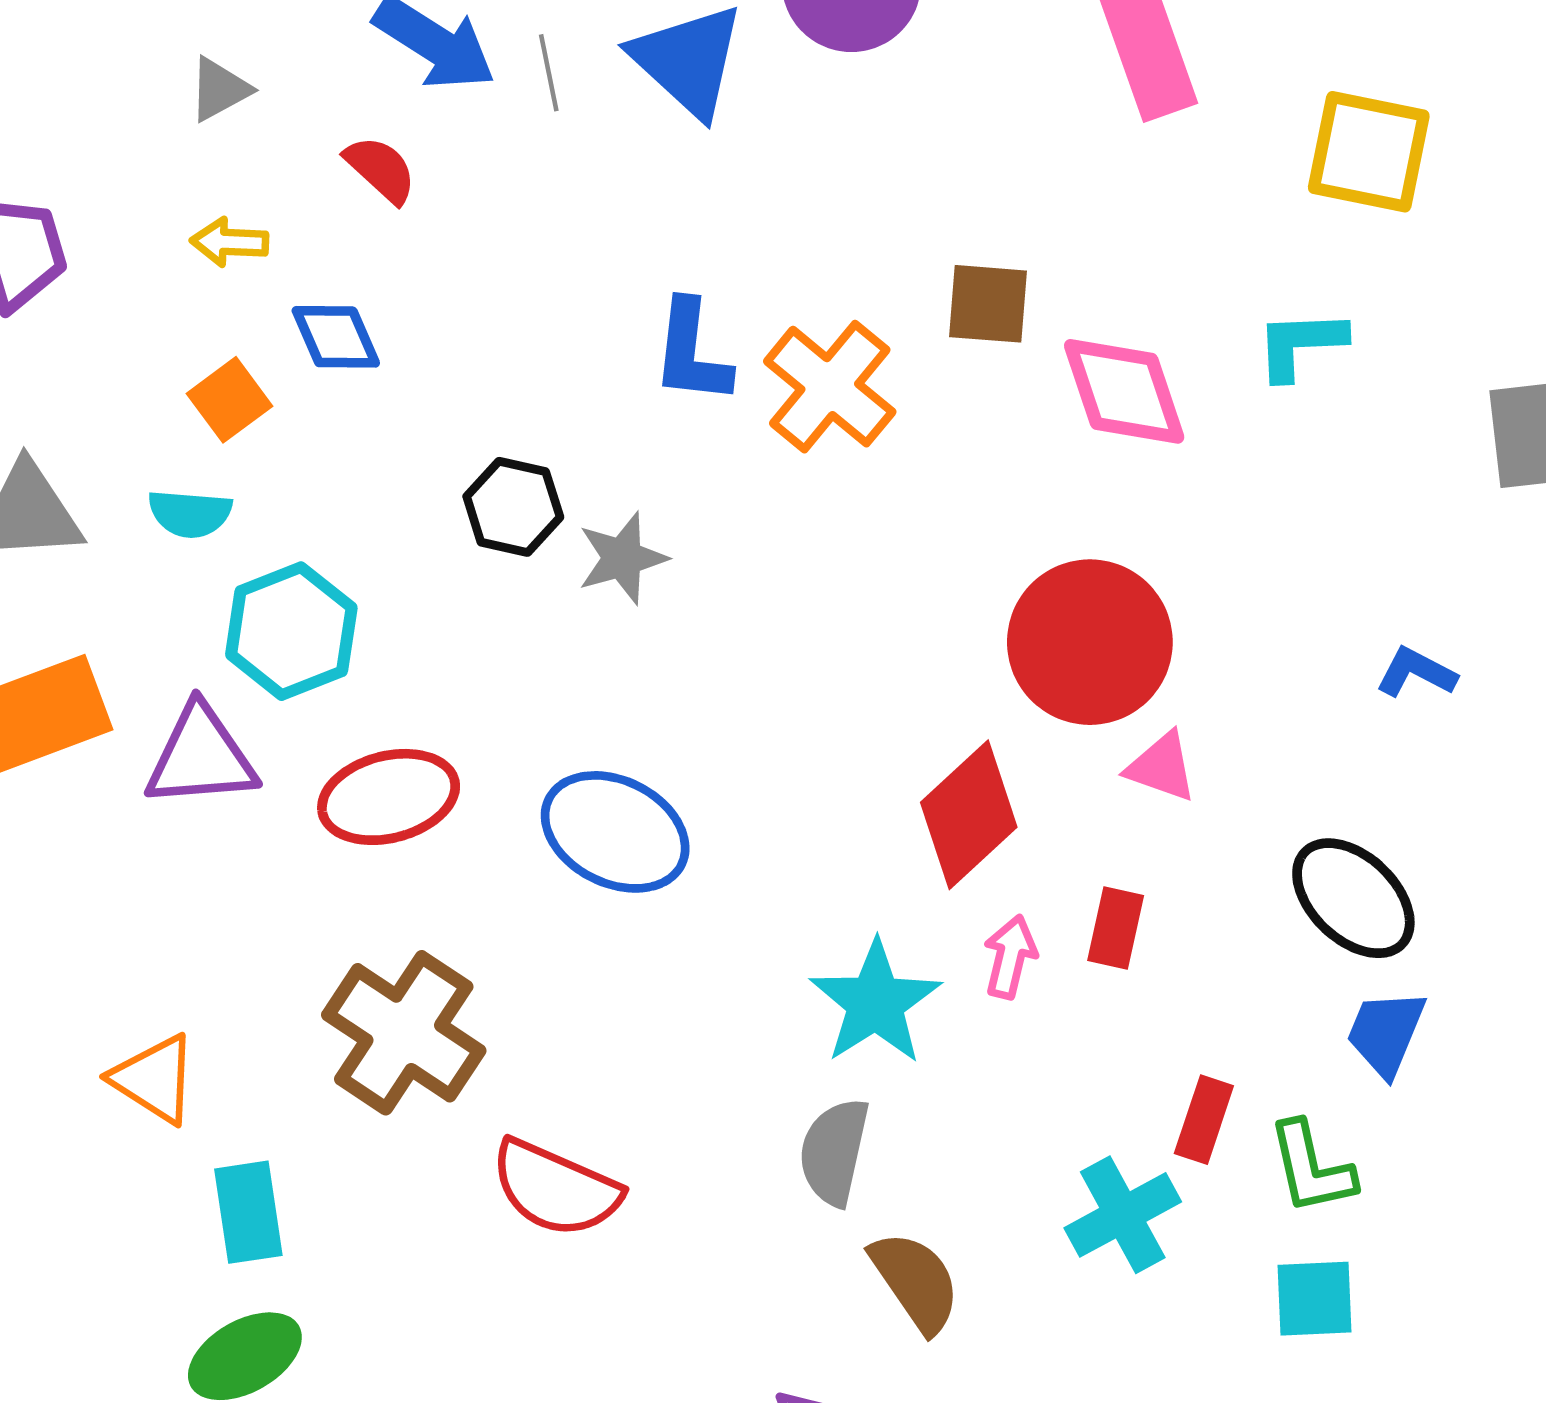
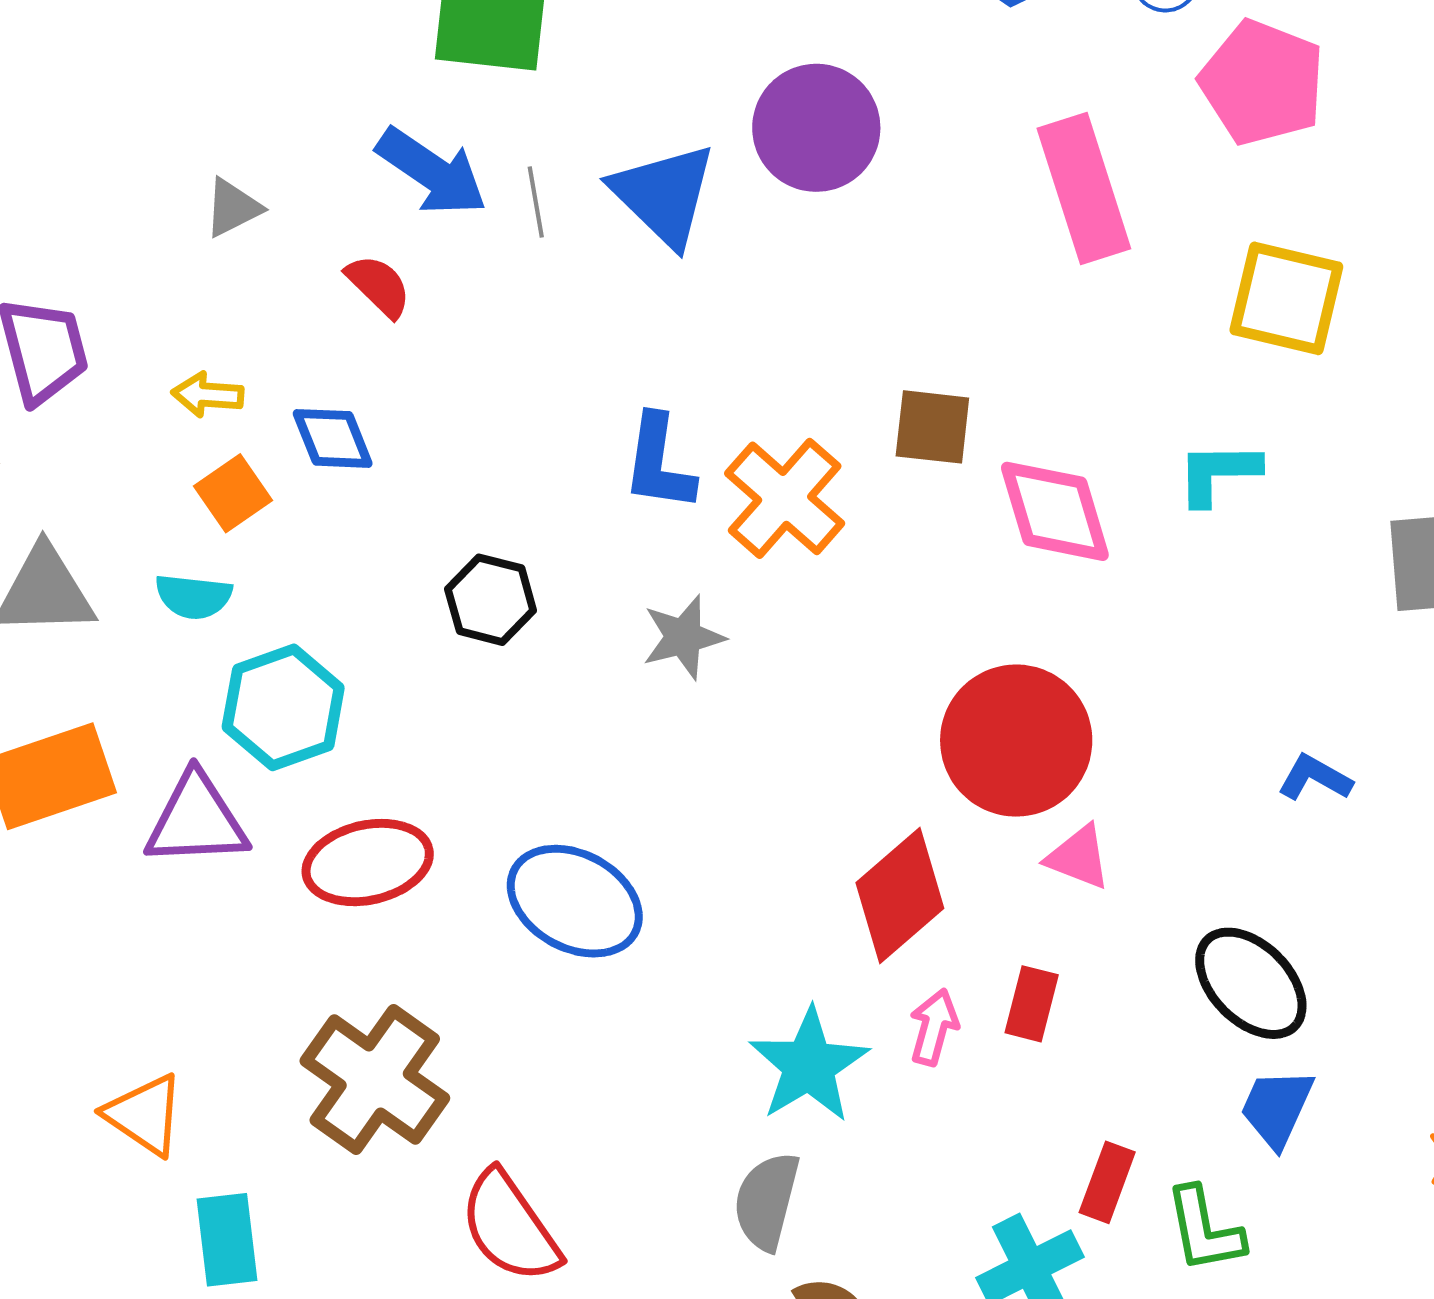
yellow arrow: (229, 242) -> (208, 395), moved
gray star: (622, 558) -> (683, 637), moved
red semicircle: (556, 1188) -> (510, 1227), turned 30

